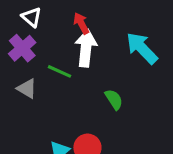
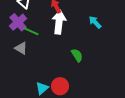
cyan arrow: (142, 48) -> (95, 22), size x0.6
green line: (60, 71) -> (31, 31), moved

